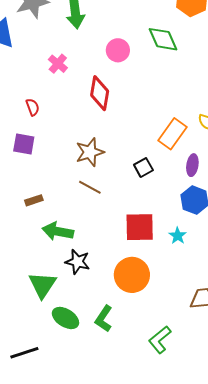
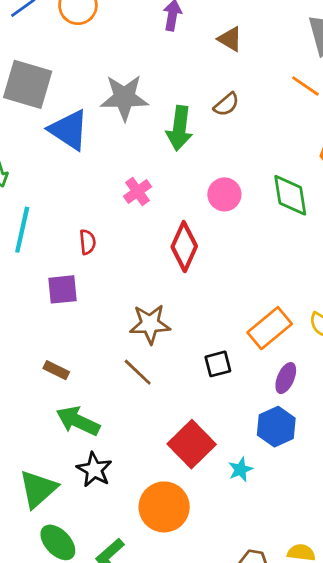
purple square: (24, 144) -> (62, 289), turned -30
brown rectangle: (34, 200) -> (56, 370), turned 30
red square: (140, 227) -> (192, 444), turned 32

